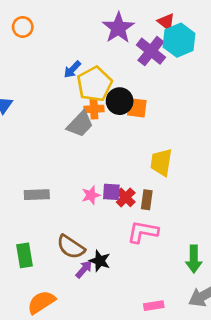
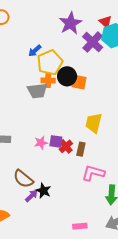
gray trapezoid: (80, 124) -> (37, 91), turned 35
pink L-shape: (143, 232) -> (93, 173), moved

